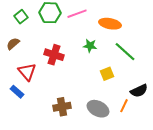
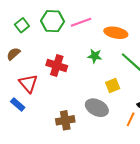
gray ellipse: (98, 109) -> (97, 108), moved

